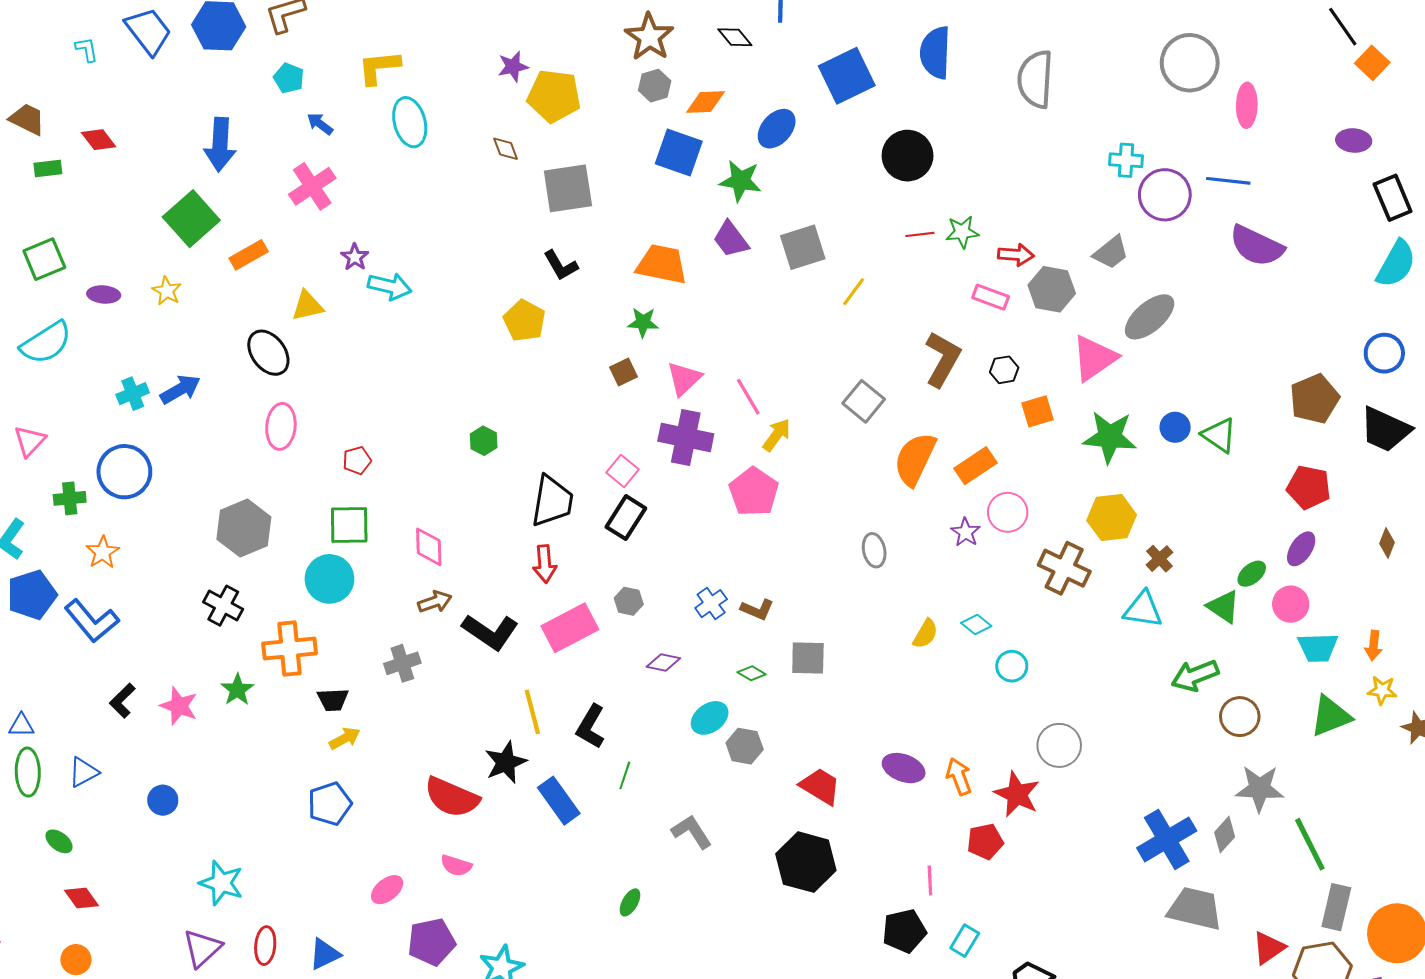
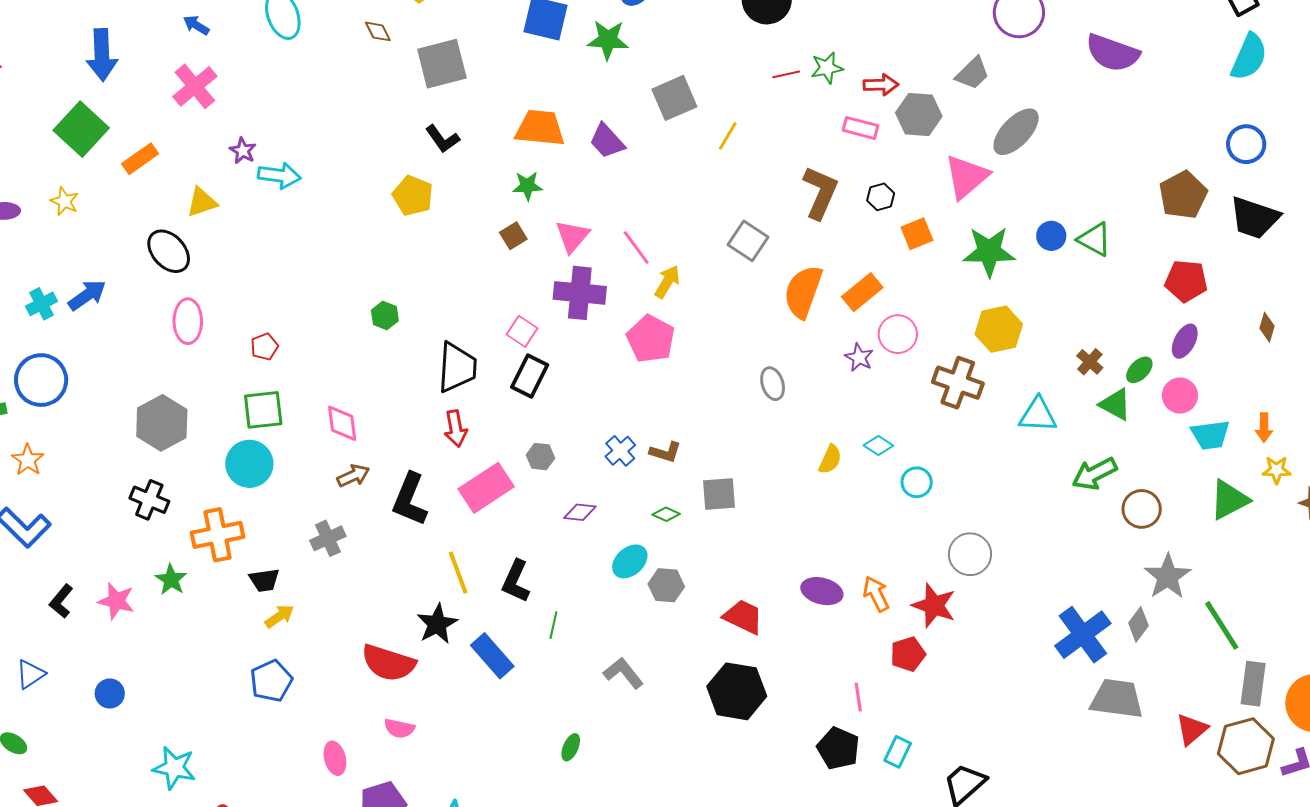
purple trapezoid: (731, 239) -> (607, 141), moved
brown cross: (1159, 559) -> (1090, 362), moved
black L-shape: (490, 632) -> (410, 499), turned 84
gray star: (1260, 789) -> (1168, 577), turned -30
pink ellipse: (387, 890) -> (335, 758), turned -60
black pentagon: (904, 931) -> (838, 748), turned -30

